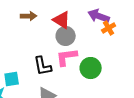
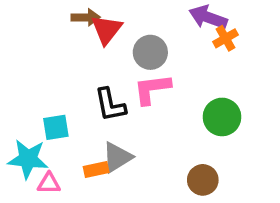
red triangle: (62, 20) -> (107, 30), moved, turned 36
green circle: (91, 68) -> (222, 117), moved

